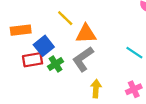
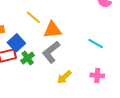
yellow arrow: (96, 89) -> (64, 77), turned -133
pink cross: (134, 89) -> (97, 75), turned 32

